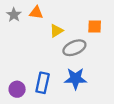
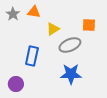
blue rectangle: (43, 83) -> (32, 56), moved

